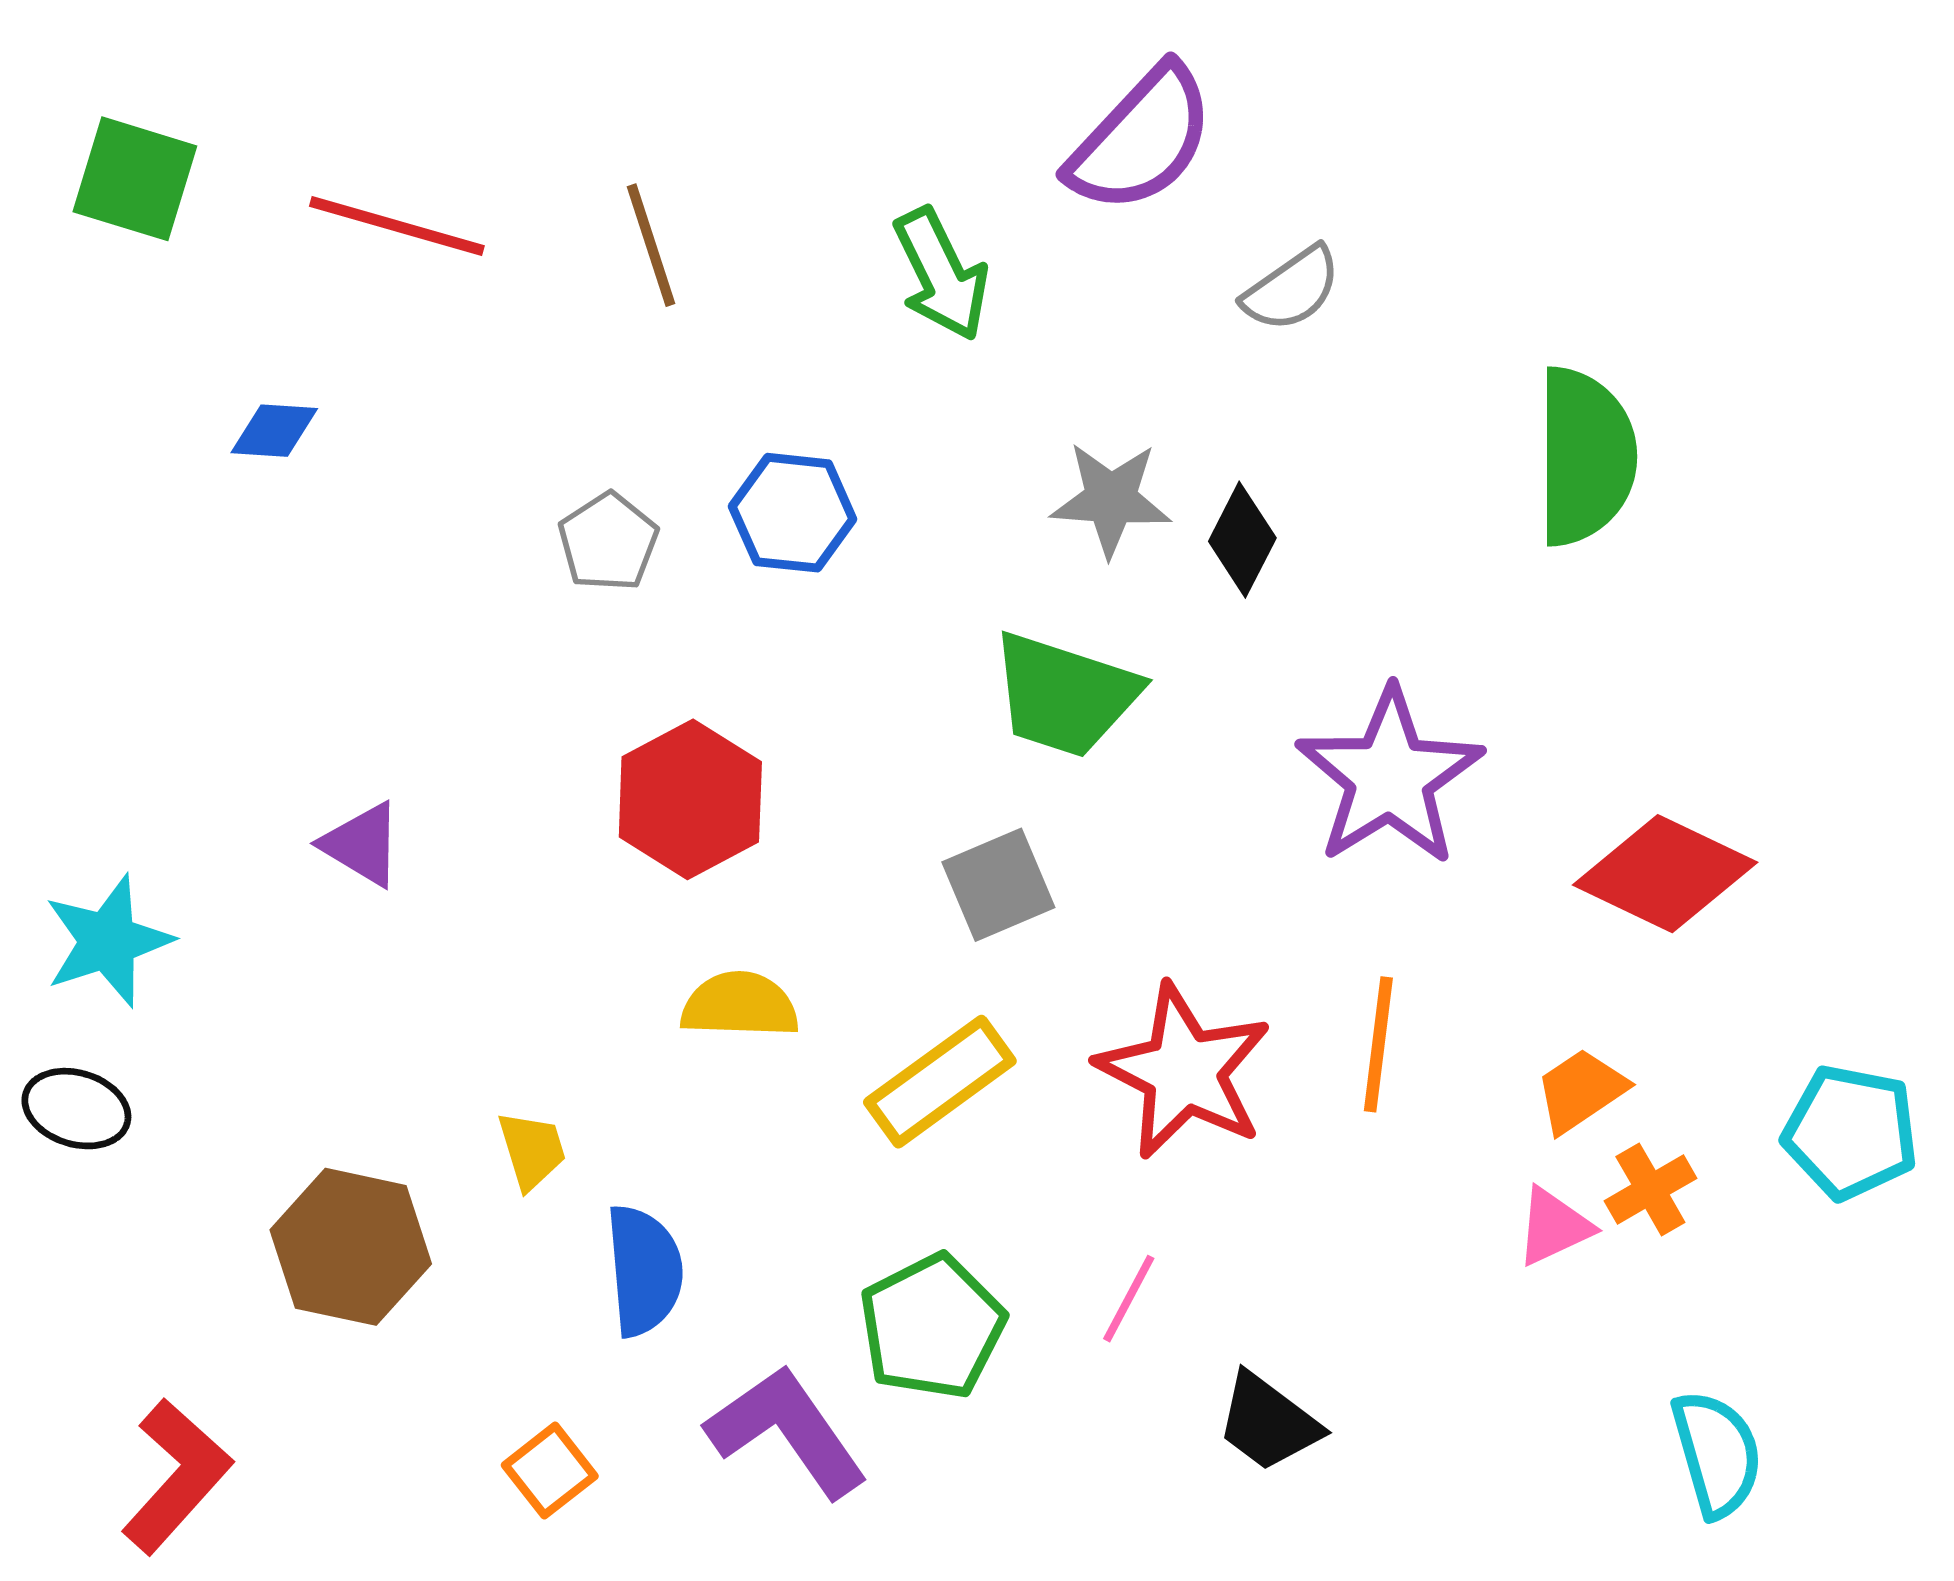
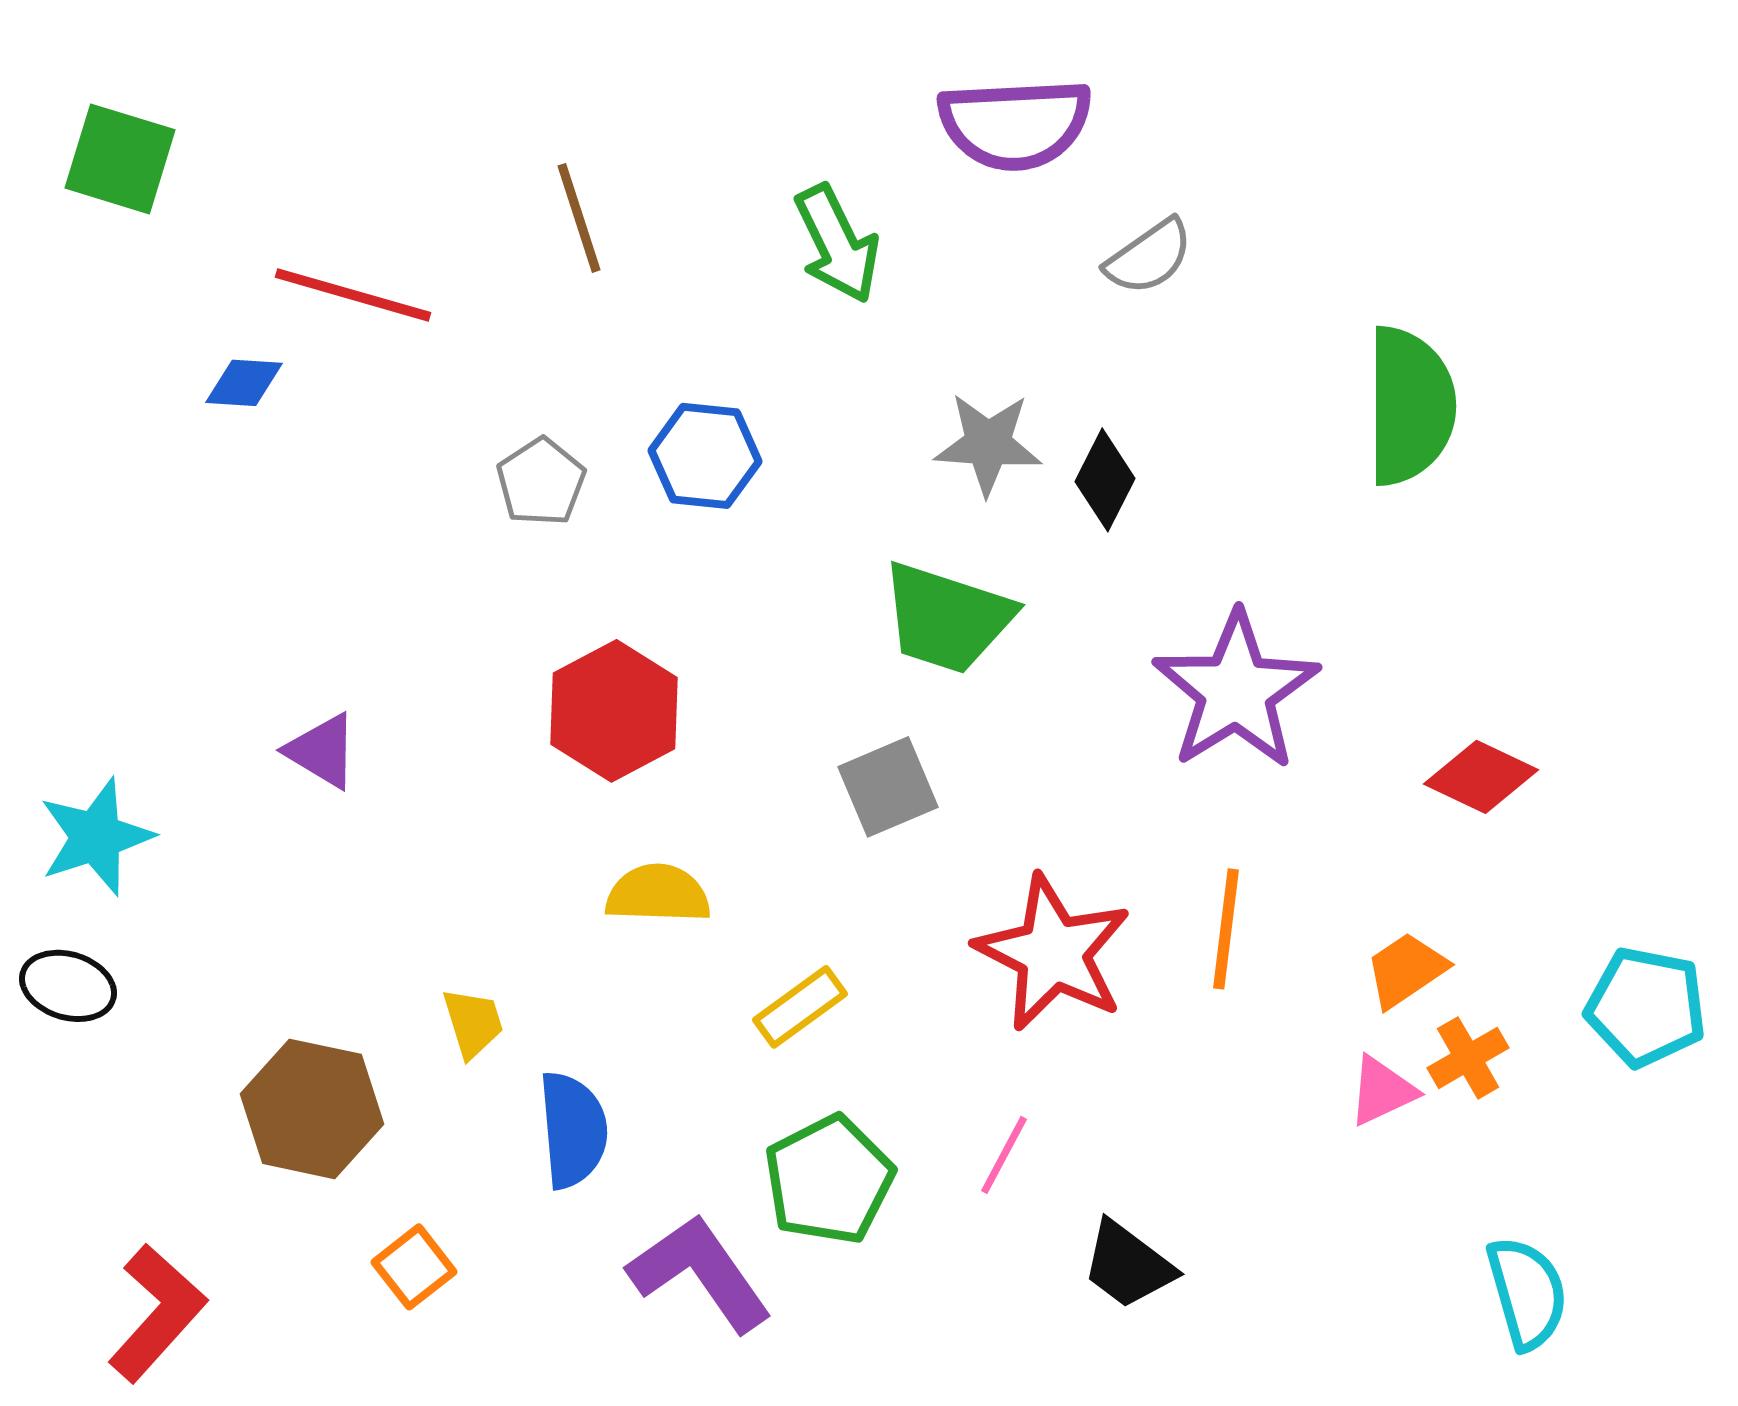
purple semicircle: (1141, 139) -> (1015, 124), turned 44
red line: (397, 226) -> (353, 295), moved
red diamond: (1665, 874) -> (1481, 777), size x0.7
yellow rectangle: (940, 1082) -> (800, 1007), moved, size x0.7
orange square: (550, 1471) -> (414, 1267), moved

